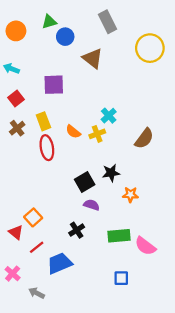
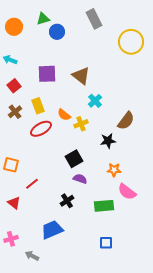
brown triangle: (93, 58) -> (81, 76), moved
yellow cross: (97, 134) -> (81, 124), moved
red ellipse: (47, 148) -> (41, 129), turned 70
black star: (111, 173) -> (108, 141), moved
orange square: (33, 217) -> (11, 165), moved, turned -35
pink semicircle: (145, 246) -> (127, 192), moved
red line: (37, 247) -> (32, 184), moved
pink cross: (13, 274) -> (11, 239), turned 32

